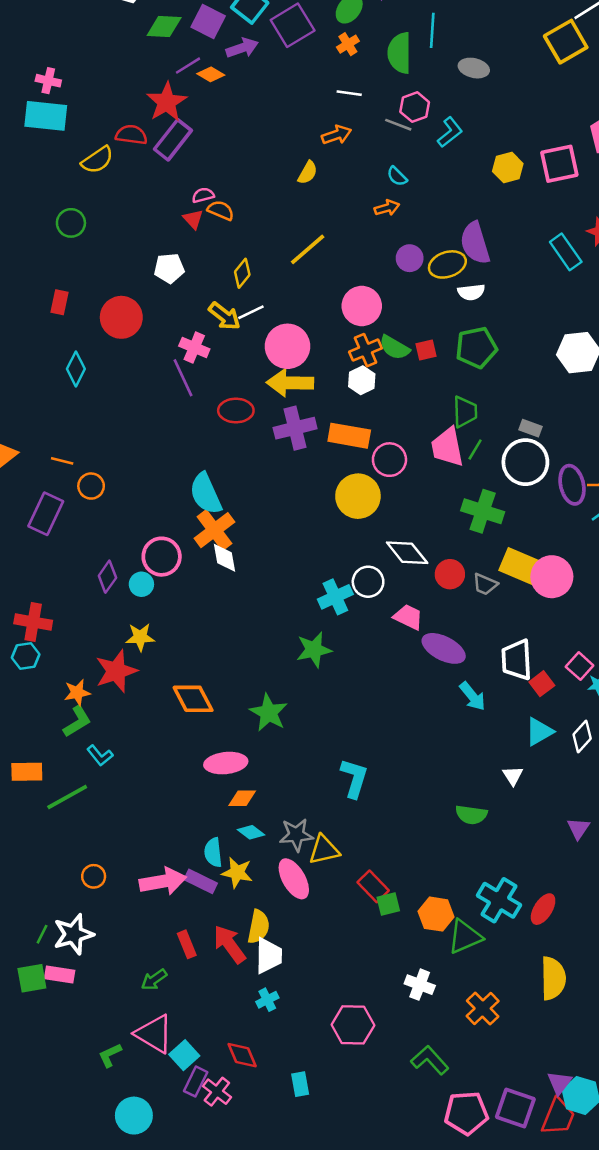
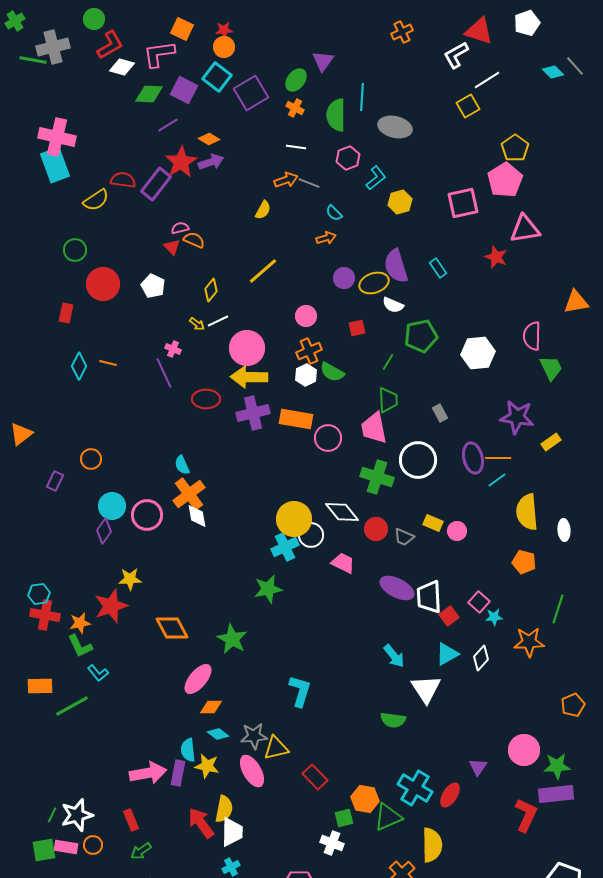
yellow square: (566, 42) -> (468, 106), size x0.7
orange cross: (348, 44) -> (295, 108), turned -30
purple arrow: (242, 48) -> (211, 162), moved
gray ellipse: (474, 68) -> (395, 127), size x1.4
orange diamond: (211, 74) -> (209, 139), moved
pink cross: (48, 81) -> (57, 137), size x1.8
red star: (167, 102) -> (181, 162), moved
cyan rectangle: (46, 116) -> (55, 165), turned 64
gray line: (398, 125) -> (309, 183), moved
yellow hexagon: (508, 168) -> (400, 202), moved
cyan rectangle: (566, 252) -> (438, 268), moved, size x0.7
white pentagon: (169, 268) -> (153, 286), turned 30
white semicircle: (471, 292) -> (393, 305), turned 30
pink circle: (362, 306) -> (306, 316), size x0.7
yellow arrow: (225, 316) -> (197, 324), size x0.6
red circle: (121, 317) -> (103, 284), moved
pink cross: (194, 348) -> (173, 349), size x0.7
green semicircle: (394, 348) -> (332, 372), moved
green pentagon: (476, 348) -> (421, 336), moved
red square: (426, 350) -> (357, 328), moved
gray rectangle: (530, 428) -> (440, 413), turned 42
green line: (475, 450) -> (388, 362), moved
orange line: (62, 461) -> (108, 363), moved
white circle: (525, 462) -> (418, 460), moved
cyan semicircle: (206, 494) -> (182, 465), size x0.6
yellow circle: (358, 496) -> (294, 519), moved
green cross: (483, 511) -> (377, 477), moved
purple rectangle: (46, 514) -> (55, 481), size x0.6
yellow rectangle: (522, 567) -> (433, 523), size x0.6
pink circle: (552, 577) -> (457, 531), size x0.6
cyan circle: (141, 584) -> (112, 506), moved, size x1.4
red cross: (33, 622) -> (45, 615), moved
purple ellipse: (444, 648) -> (397, 588), moved
cyan arrow: (473, 696) -> (394, 656), moved
green L-shape: (77, 721) -> (80, 646), turned 96
pink ellipse: (226, 763) -> (198, 679), turned -44
white triangle: (513, 776) -> (426, 689), size x1.8
purple triangle: (578, 828) -> (478, 767), moved
orange circle: (94, 876) -> (93, 845), moved
purple rectangle: (201, 881) -> (178, 773), turned 75
green square: (388, 904) -> (344, 818), moved
red rectangle: (187, 944) -> (131, 820), moved
yellow semicircle: (553, 978) -> (432, 845), moved
white cross: (420, 985) -> (332, 843), moved

